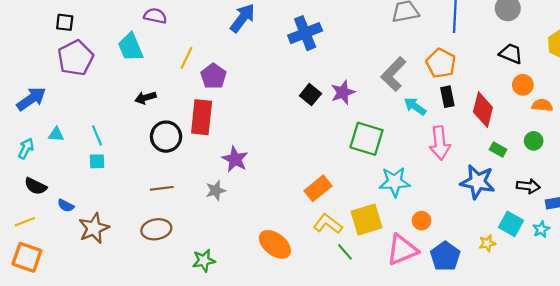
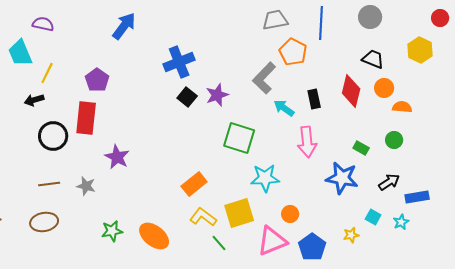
blue cross: (305, 33) -> (179, 62), moved
yellow line: (186, 58) -> (47, 73), moved
orange pentagon: (441, 63) -> (293, 52), moved
red diamond: (483, 110) -> (351, 91), moved
black arrow: (528, 186) -> (389, 182), turned -40
gray star: (216, 190) -> (86, 186), moved, turned 30
cyan square: (511, 224) -> (373, 217), size x0.7
green star: (204, 261) -> (112, 231), moved

